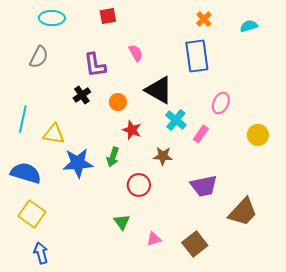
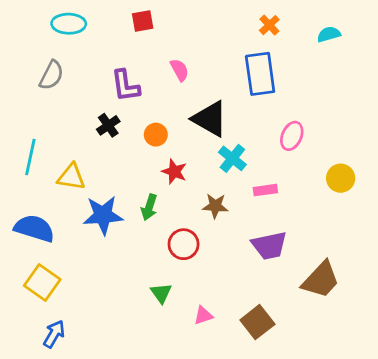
pink rectangle: (201, 134) -> (265, 190), moved, turned 48
blue arrow: (41, 253) -> (54, 334), turned 45

